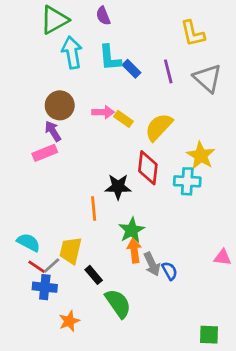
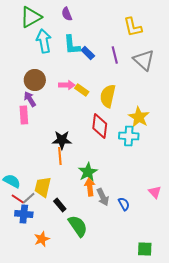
yellow semicircle: (159, 127) -> (108, 96), turned -30
pink rectangle: (45, 153) -> (24, 115), turned -72
black star: (118, 187) -> (62, 140), moved
pink triangle: (223, 257) -> (155, 192), turned 40
blue semicircle: (170, 271) -> (124, 204), moved

